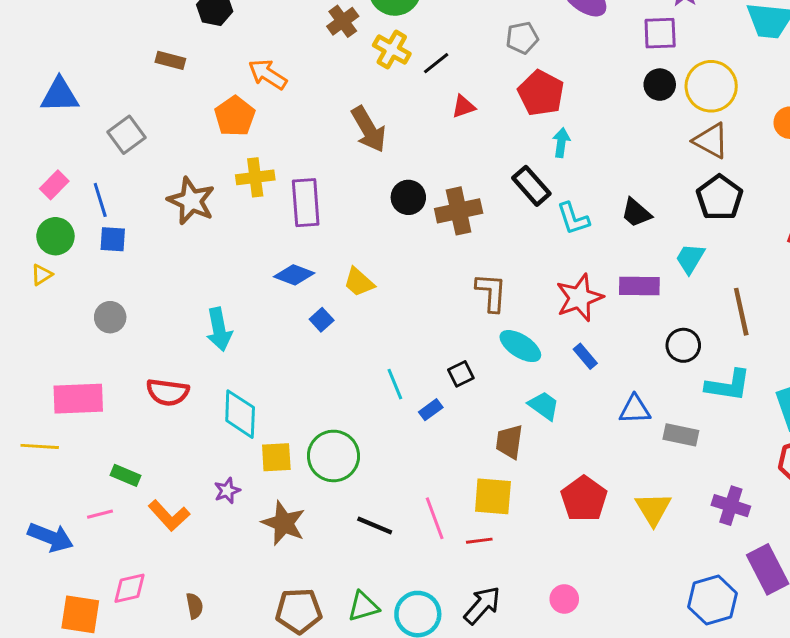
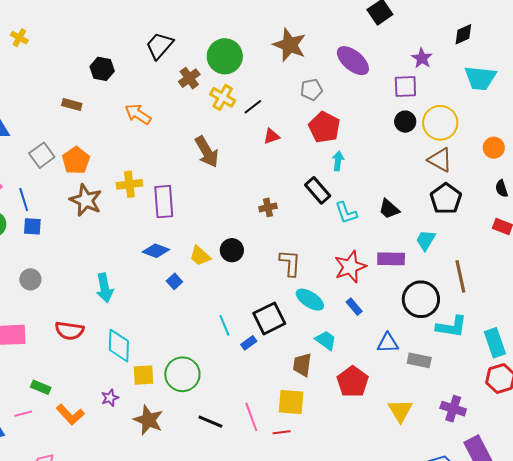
orange pentagon: (235, 116) -> (76, 160), moved
black circle: (408, 197) -> (232, 250), moved
brown cross: (459, 211) -> (268, 207), size x0.6
black circle: (683, 345) -> (421, 299), size x1.6
black square: (461, 374) -> (269, 318), size x1.8
red pentagon: (584, 499) -> (353, 382), moved

